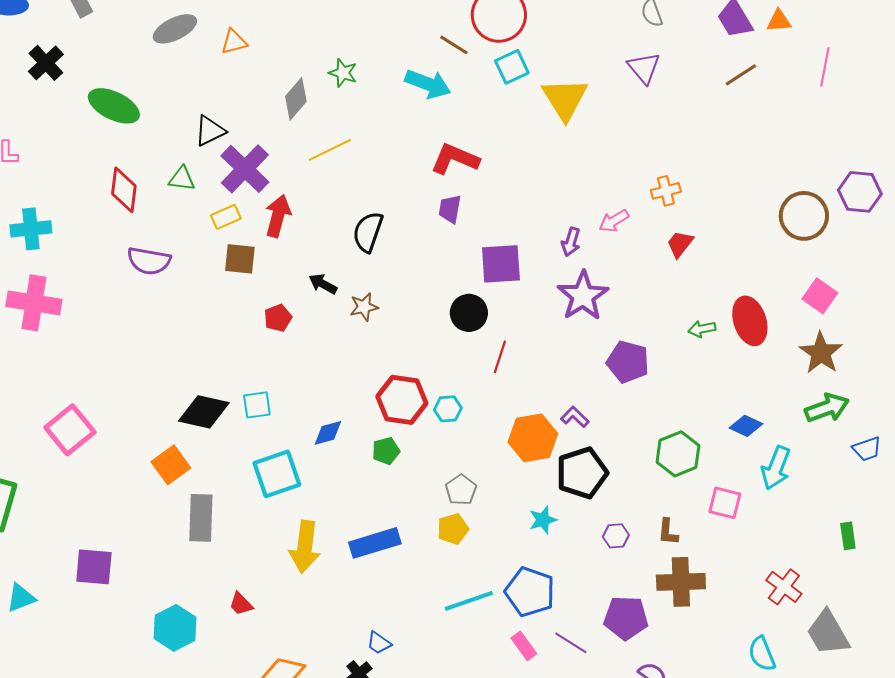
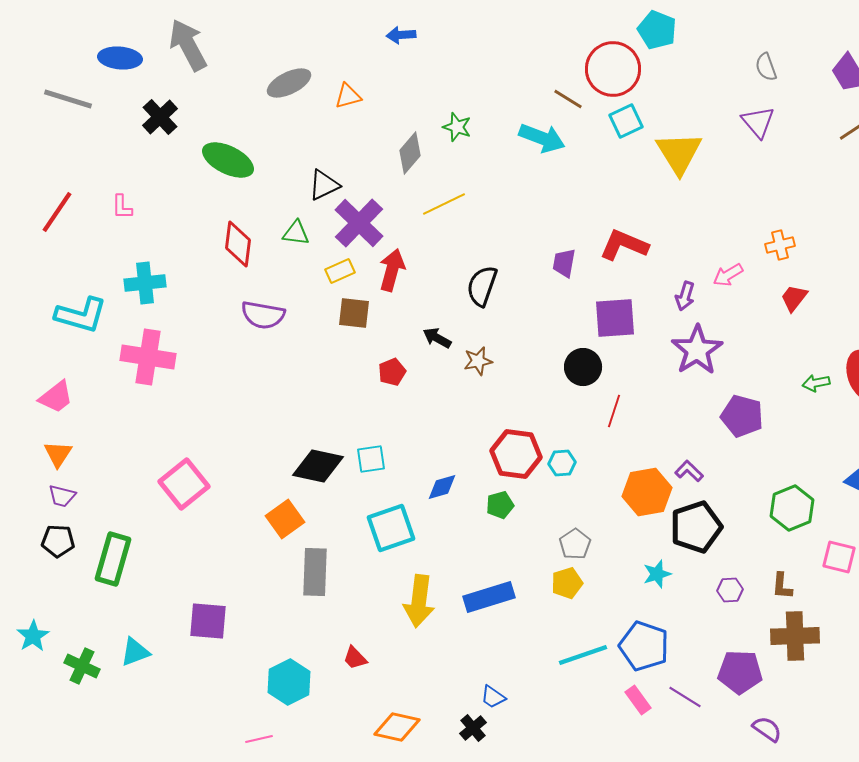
red L-shape: (455, 159) -> (624, 245), moved

